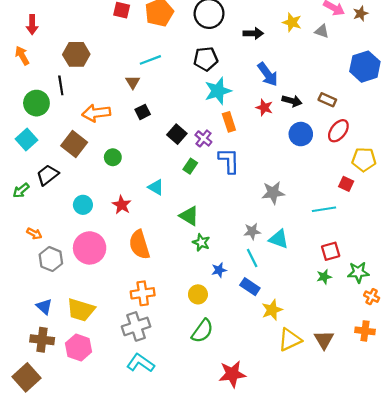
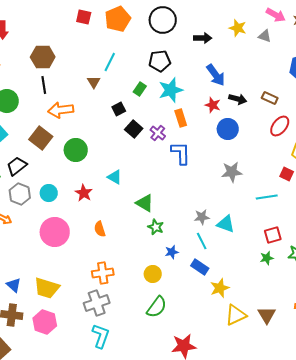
cyan line: (150, 60) -> (110, 62), turned -42
black line: (61, 85) -> (44, 85), moved
black square: (143, 112) -> (119, 109), moved
blue circle: (301, 134) -> (228, 129), moved
green circle: (113, 157) -> (76, 150), size x1.5
green rectangle: (190, 166) -> (140, 89), moved
gray star: (273, 193) -> (232, 172), moved
orange semicircle: (139, 245) -> (100, 229), size x0.6
gray hexagon: (51, 259) -> (20, 194), moved
cyan L-shape: (140, 363) -> (101, 336), turned 75

